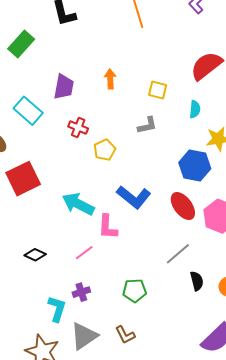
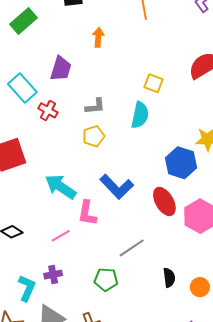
orange arrow: (110, 79) -> (98, 37), moved
cyan semicircle: (195, 109) -> (140, 115), moved, size x1.5
gray L-shape: (147, 125) -> (95, 106), moved
red cross: (78, 128) -> (48, 110), moved
gray line: (178, 254) -> (132, 248), moved

